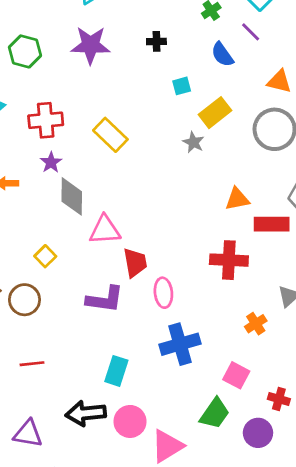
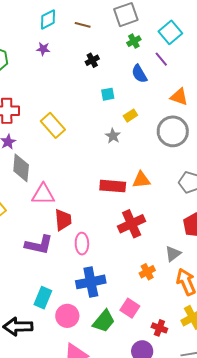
black cross: (156, 41) -> (92, 60), turned -32
purple star: (90, 45) -> (43, 49), moved, size x0.5
yellow rectangle: (215, 113) -> (130, 116), size x0.6
red rectangle: (272, 224) -> (113, 186), moved
red cross: (229, 260) -> (132, 224), turned -32
green trapezoid: (215, 413) -> (104, 321), moved
pink circle: (130, 421) -> (67, 316), moved

